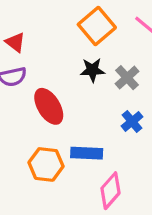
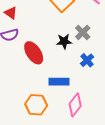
black star: (92, 70) -> (64, 41), moved
orange hexagon: (46, 164) -> (36, 105), moved

